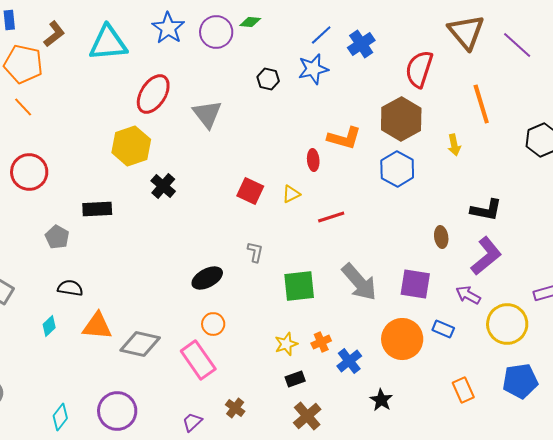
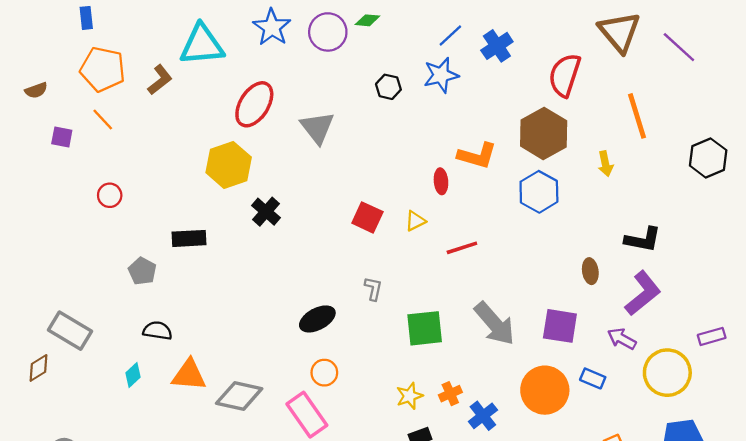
brown L-shape: (54, 34) -> (160, 80), moved
red circle: (29, 172) -> (110, 195), size x0.6

